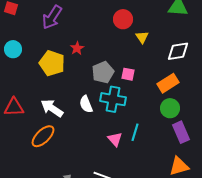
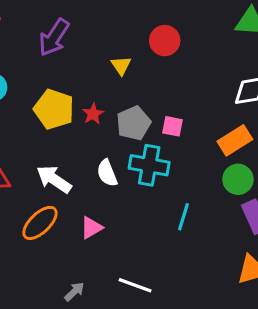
yellow triangle: (142, 37) -> (121, 65), moved
red star: (77, 48) -> (93, 114), moved
pink triangle: (115, 139) -> (91, 228), moved, turned 42

